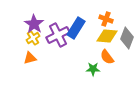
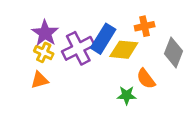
orange cross: (106, 19) -> (145, 26), turned -32
yellow diamond: (107, 36) -> (124, 50), moved
yellow cross: (33, 38) -> (44, 52), turned -32

